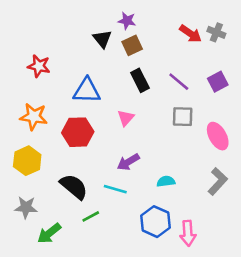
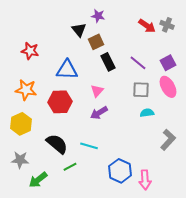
brown square: (132, 45) -> (96, 42), moved
pink ellipse: (218, 136) -> (168, 87), moved
purple arrow: (128, 162) -> (99, 113), moved
cyan semicircle: (166, 181) -> (147, 113), moved

